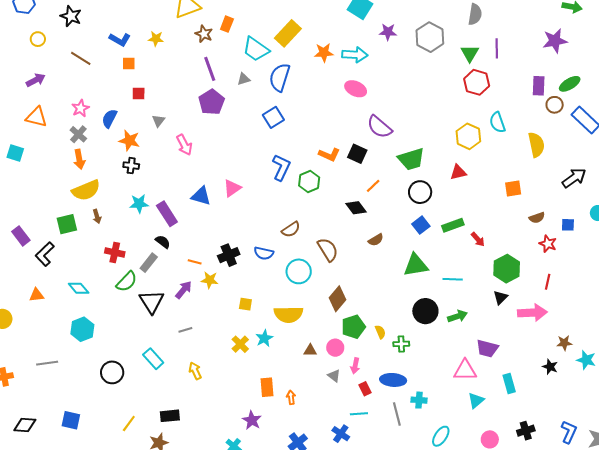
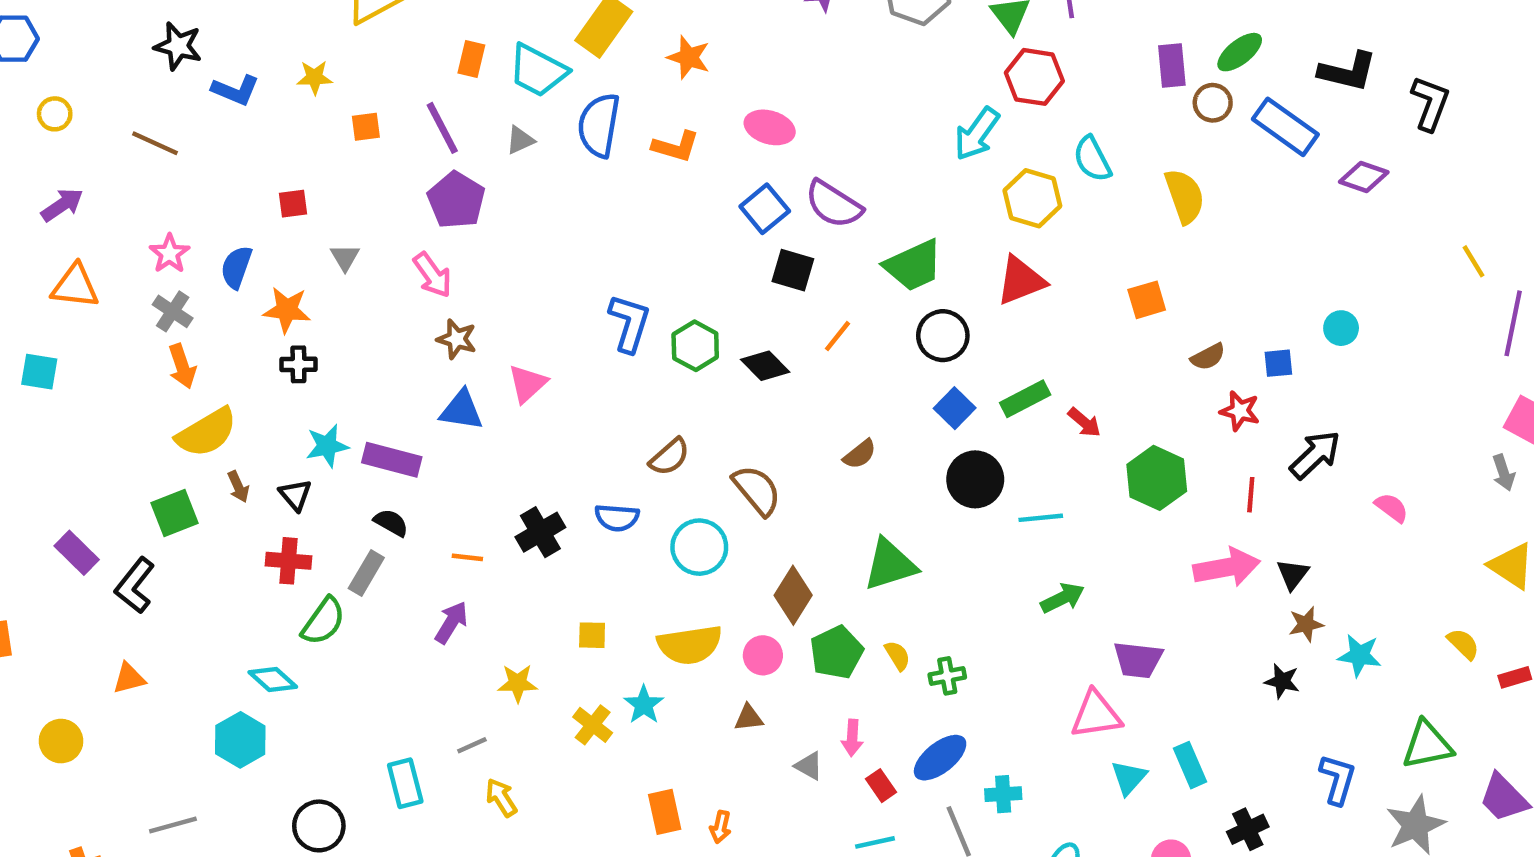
black star: (71, 16) -> (178, 46), moved
orange rectangle: (227, 24) -> (471, 59), moved
brown star: (204, 34) -> (457, 339), moved
orange star: (324, 53) -> (689, 57), turned 30
cyan arrow: (355, 55) -> (977, 134), moved, turned 130
orange square: (129, 64) -> (366, 127), moved
blue square: (273, 117) -> (765, 209), moved
pink arrow: (184, 145) -> (432, 275), moved
orange L-shape: (329, 155) -> (676, 147), moved
red triangle: (458, 172) -> (1021, 281), size x1.4
black arrow: (574, 178) -> (1315, 455), moved
black diamond: (356, 208) -> (765, 366), moved
purple rectangle: (167, 214) -> (392, 460), turned -35
green triangle: (416, 265) -> (890, 565), moved
yellow star: (210, 280) -> (518, 683), moved
cyan diamond: (79, 288) -> (273, 680), moved
black triangle: (501, 297) -> (1293, 574), moved
black triangle: (151, 302) -> (295, 495), moved, size x0.6
black circle: (425, 311) -> (975, 479), moved
gray line: (185, 330) -> (472, 745), moved
pink circle: (335, 348) -> (763, 655), moved
cyan rectangle: (153, 359) -> (405, 783), turned 35
blue ellipse: (393, 380) -> (940, 758), turned -35
cyan rectangle: (509, 384) -> (1190, 765), moved
orange arrow: (291, 397) -> (720, 827), turned -152
blue L-shape: (569, 432) -> (1338, 779), moved

